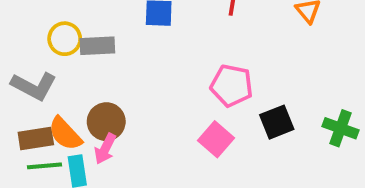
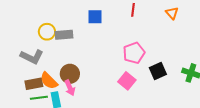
pink pentagon: (232, 86) -> (134, 53), turned -30
pink arrow: (105, 149) -> (70, 88), turned -49

